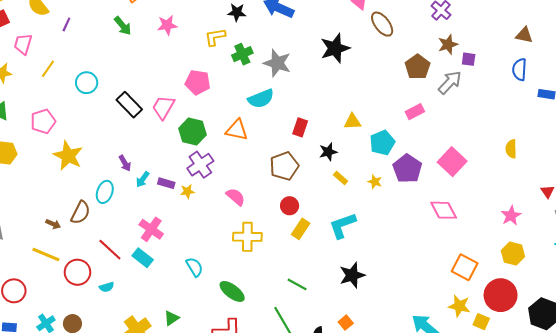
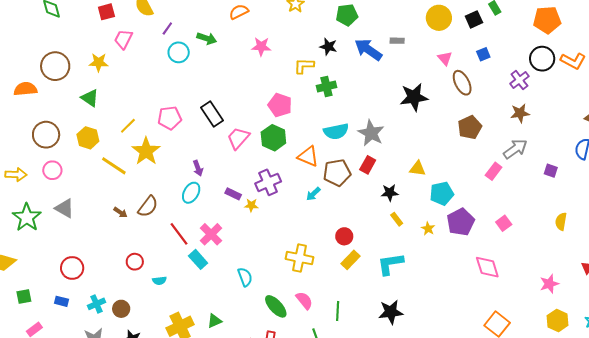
green arrow: (123, 26) -> (207, 38), moved, turned -42
purple square: (469, 59) -> (551, 171), moved
gray star: (277, 63) -> (371, 133), moved
brown pentagon: (417, 67) -> (470, 127), moved
yellow line: (48, 69) -> (128, 126), moved
cyan circle: (87, 83) -> (179, 52), moved
pink trapezoid: (163, 107) -> (238, 138), moved
pink rectangle: (415, 112) -> (494, 171), moved, turned -36
pink pentagon: (43, 121) -> (170, 118), moved
green hexagon: (192, 132) -> (273, 138), moved
pink square: (452, 162) -> (504, 223), size x0.6
brown pentagon: (284, 166) -> (337, 173), moved
cyan arrow: (143, 179) -> (313, 194), moved
cyan ellipse: (105, 192) -> (191, 193), moved
pink semicircle: (236, 197) -> (304, 300), moved
red line: (110, 250) -> (179, 234), moved
yellow line: (46, 254) -> (114, 166), moved
yellow hexagon: (513, 254) -> (558, 321), moved
red circle: (77, 272) -> (135, 262), size x0.7
green line: (297, 284) -> (338, 311), turned 54

